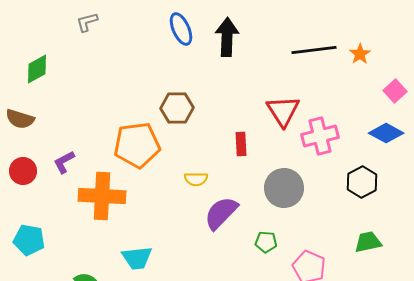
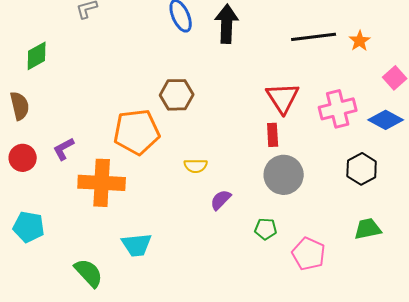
brown semicircle: (20, 119) -> (20, 106), turned -120
pink cross: (320, 136) -> (338, 109), moved
red rectangle: (241, 144) -> (273, 135), moved
purple semicircle: (221, 213) -> (221, 200), size x0.6

